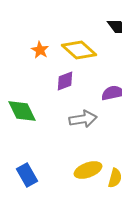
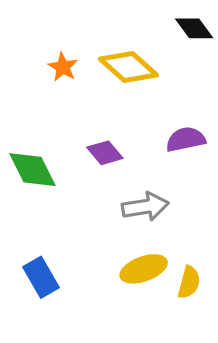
purple diamond: (65, 81) -> (105, 153), moved, turned 70
gray arrow: (83, 119) -> (145, 207), moved

